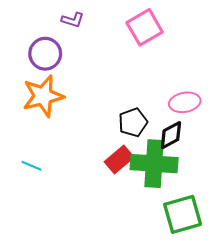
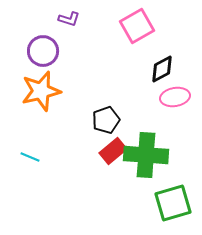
black pentagon: (133, 122) -> (106, 120), moved
black diamond: (171, 135) -> (162, 69), moved

